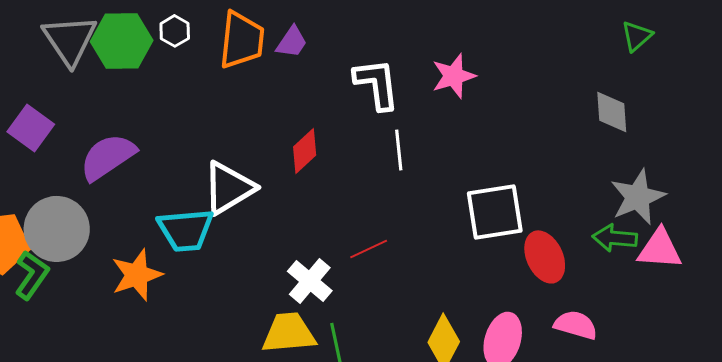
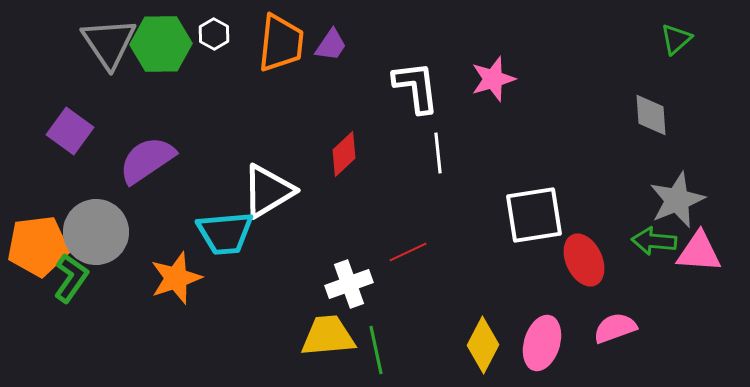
white cross: (310, 281) -> (349, 284), turned 30
pink semicircle: (576, 325) -> (615, 328), turned -36

